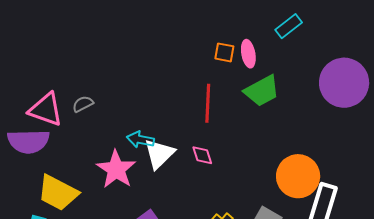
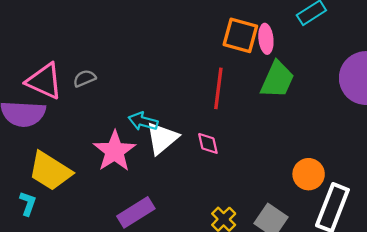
orange square: (224, 52) -> (240, 35), size x1.6
green trapezoid: (262, 91) -> (277, 80), turned -42
orange circle: (298, 176) -> (309, 174), size x0.7

